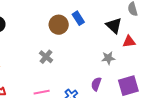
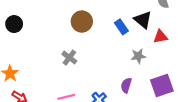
blue rectangle: (78, 18) -> (121, 27), moved

